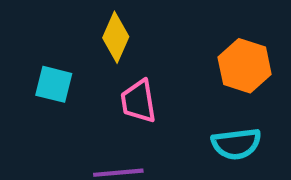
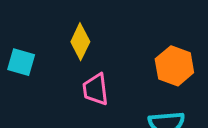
cyan square: (54, 84) -> (21, 62), moved

